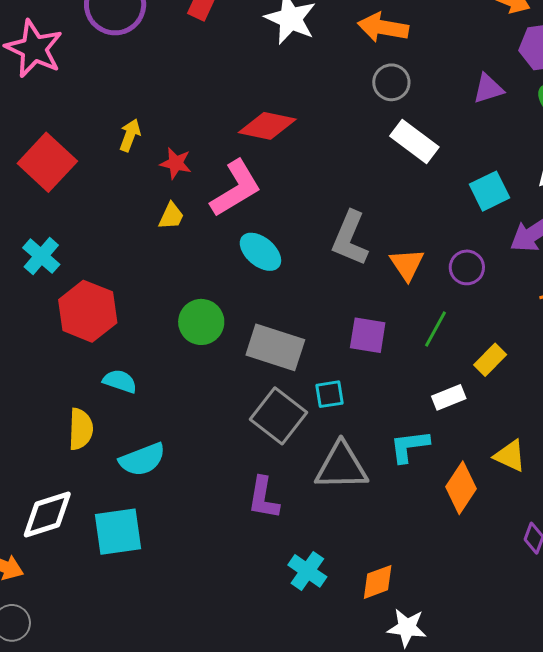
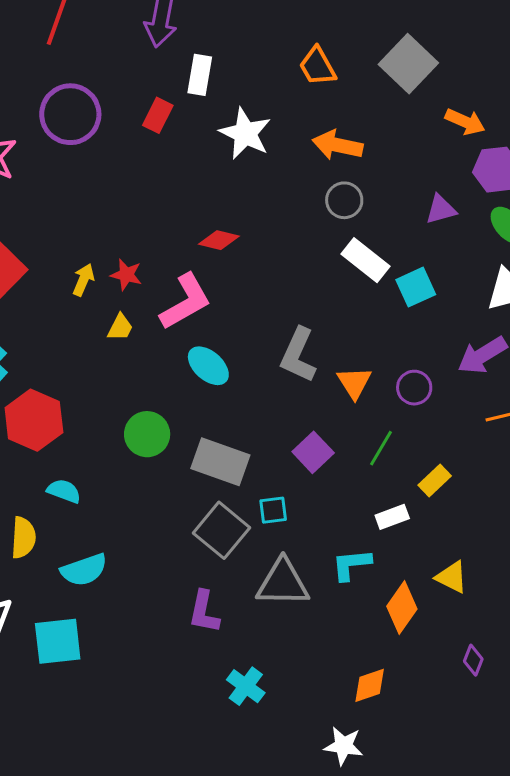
red diamond: (267, 126) -> (219, 240), size x0.7
yellow arrow: (130, 135) -> (83, 280), moved
cyan square: (489, 191) -> (416, 287), moved
purple square: (368, 335) -> (313, 452), turned 36
orange diamond: (378, 582) -> (370, 685), moved

